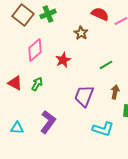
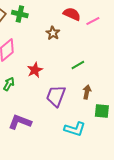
green cross: (48, 14) -> (20, 14), turned 35
red star: (63, 60) -> (35, 70), moved
purple L-shape: (48, 122) -> (20, 122), turned -105

